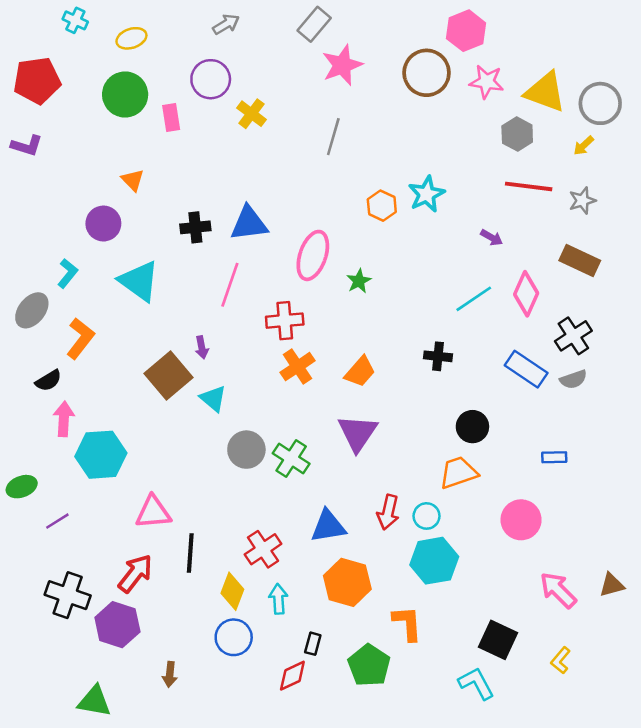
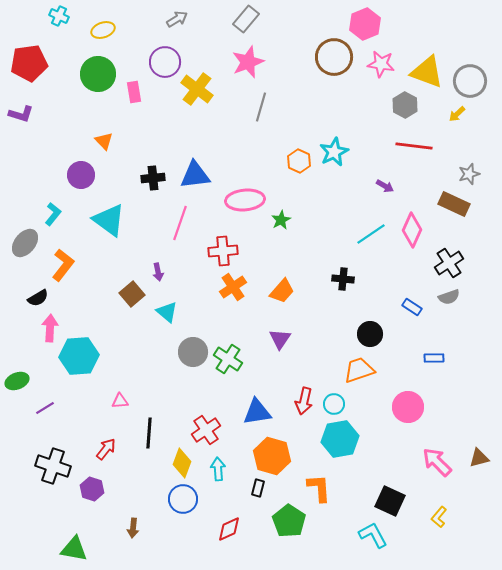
pink star: (342, 65) -> (248, 62), moved
yellow cross: (252, 114) -> (197, 89), size x1.4
gray star: (582, 201) -> (469, 174), moved
pink ellipse: (313, 255) -> (245, 200), turned 66
blue rectangle: (526, 369) -> (412, 307), moved, size x0.6
brown square: (169, 375) -> (132, 294), size x0.7
purple triangle: (358, 433) -> (280, 339), size x0.7
pink triangle: (153, 512) -> (120, 401), size x0.6
red arrow: (135, 573) -> (106, 449), size x0.7
purple hexagon: (117, 625) -> (92, 489), size x0.7
black rectangle: (313, 644) -> (258, 488), moved

